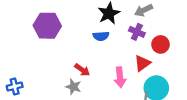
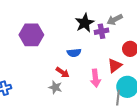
purple cross: (137, 32) -> (101, 31), moved, turned -32
blue semicircle: (101, 36) -> (74, 53), moved

